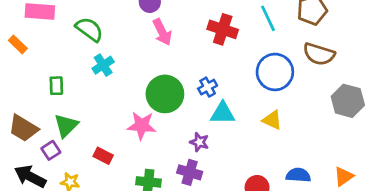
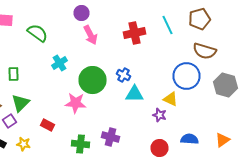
red cross: (223, 29) -> (134, 33), turned -30
cyan cross: (103, 65) -> (60, 63), moved
blue circle: (275, 72) -> (186, 76), moved
blue cross: (208, 87) -> (124, 75), turned -32
purple star: (199, 142) -> (160, 115), moved

